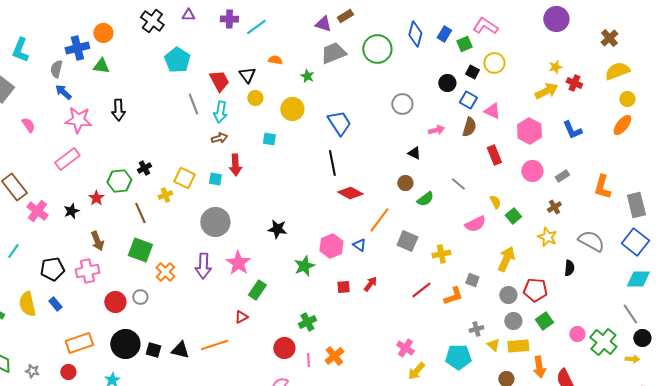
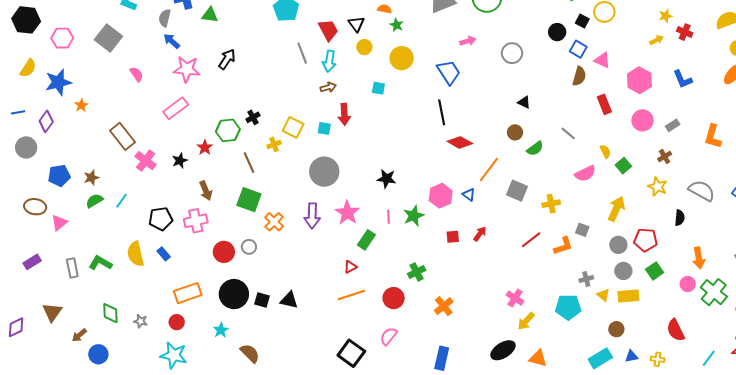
green star: (307, 76) -> (397, 25), moved
yellow arrow: (546, 91) -> (657, 40), size x0.6
black arrow: (118, 110) -> (227, 59), turned -145
pink arrow: (436, 130) -> (468, 41), moved
orange line: (214, 345) -> (351, 295), moved
pink line: (308, 360) -> (389, 217), moved
orange arrow: (539, 367) -> (699, 258), moved

